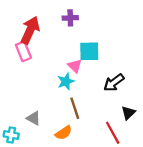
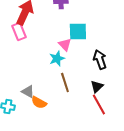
black arrow: (114, 83) -> (100, 60), turned 108
black triangle: (128, 113) -> (97, 87), moved
orange semicircle: (64, 133) -> (39, 103), moved, turned 63

